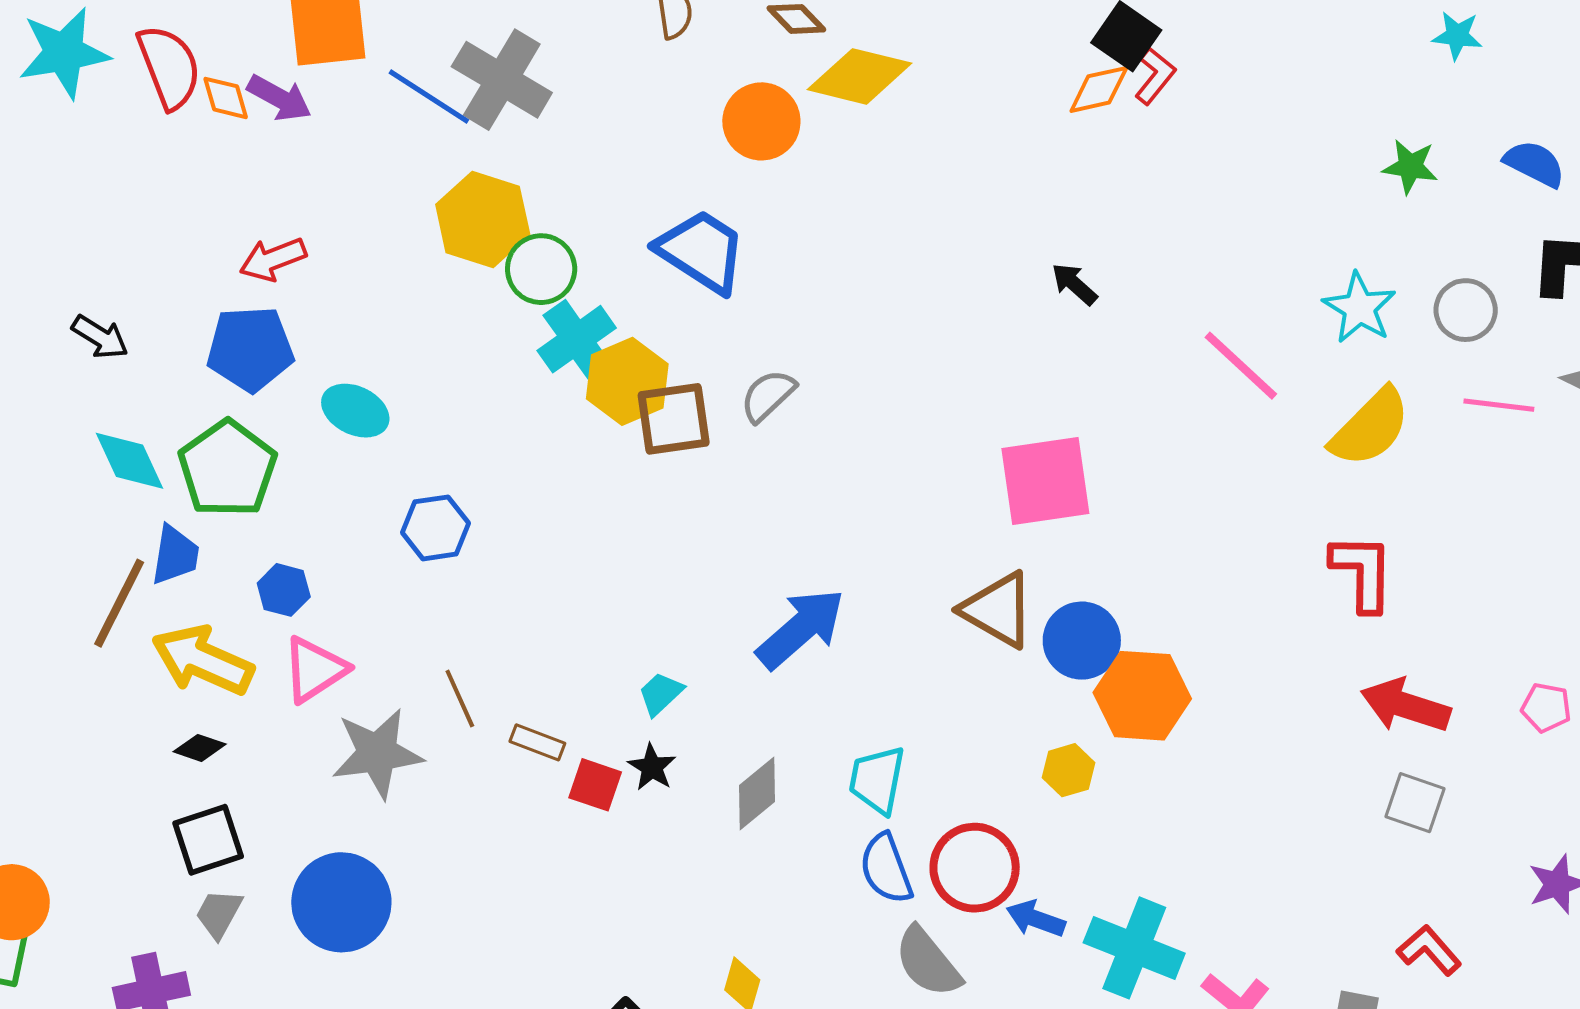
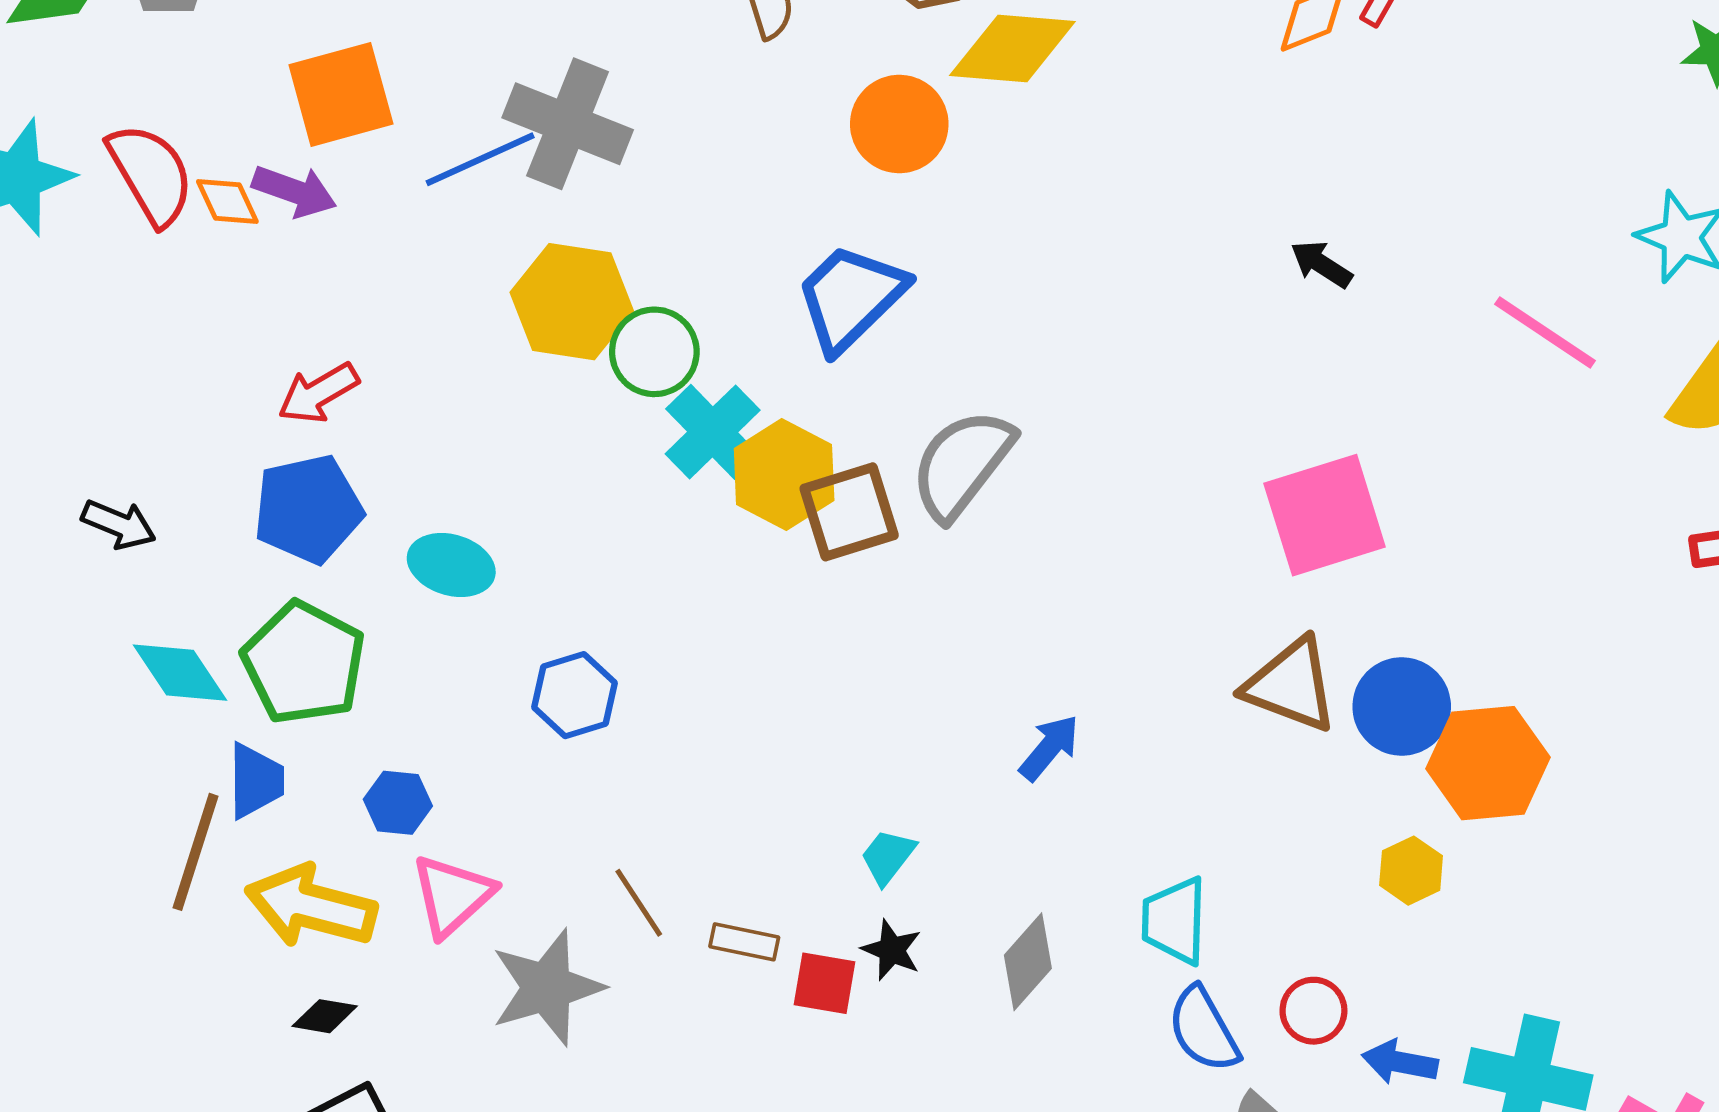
blue line: (429, 96) -> (480, 159), turned -48
blue trapezoid: (701, 251) -> (851, 297), turned -68
gray semicircle: (768, 396) -> (962, 464), size x1.6
blue arrow: (801, 629) -> (1049, 748), size x0.6
red circle: (975, 868) -> (1313, 1011), size x0.6

